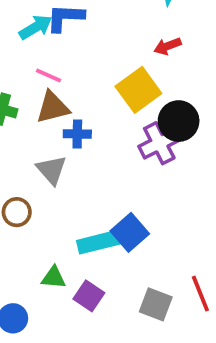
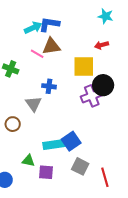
yellow square: (138, 90) -> (84, 66), turned 30
brown triangle: (53, 107) -> (51, 46), moved
purple square: (89, 296) -> (46, 172), turned -35
gray square: (156, 304) -> (80, 166), moved

